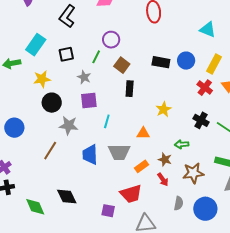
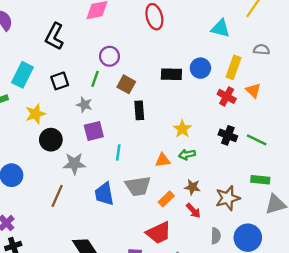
green arrow: (182, 144) -> (187, 154), moved

